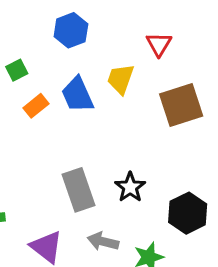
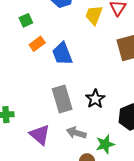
yellow trapezoid: (121, 79) -> (94, 15), moved
blue trapezoid: (77, 95) -> (62, 54), moved

